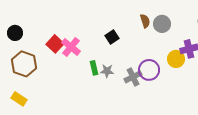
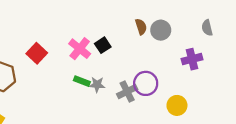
pink cross: (71, 47) -> (80, 49), moved
yellow circle: (176, 59) -> (177, 105), moved
green rectangle: (94, 68) -> (82, 81), turned -56

